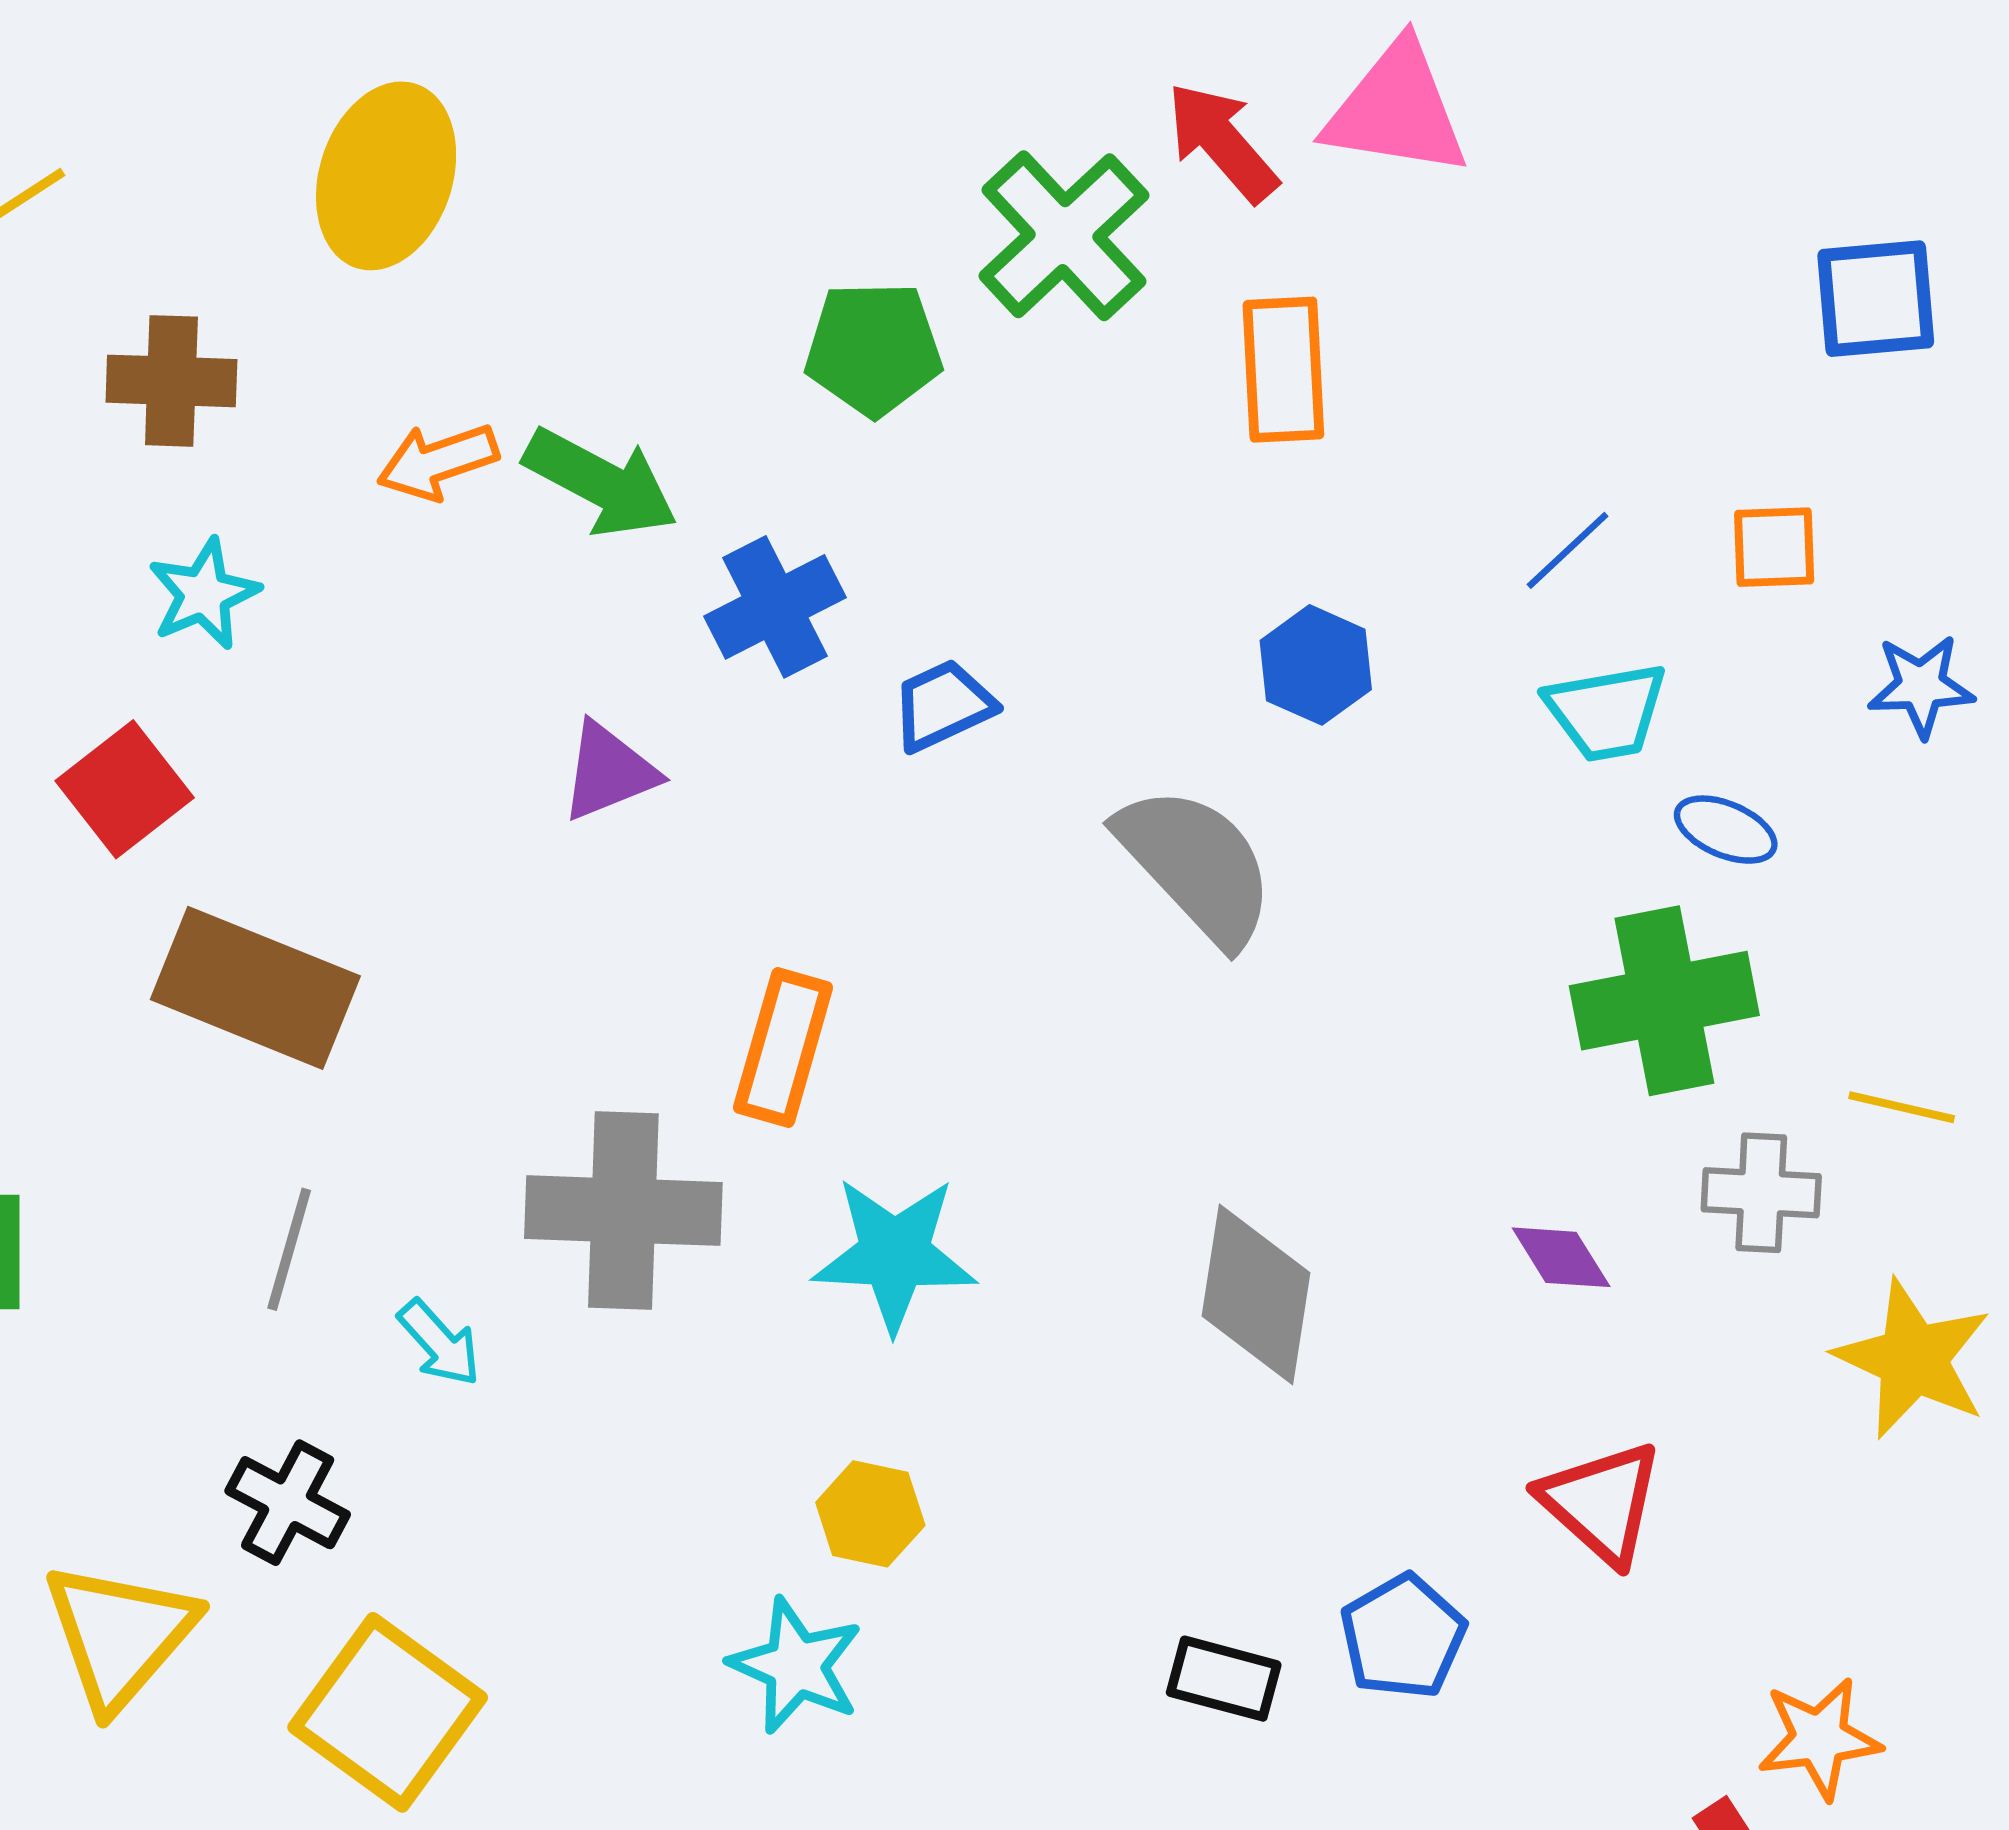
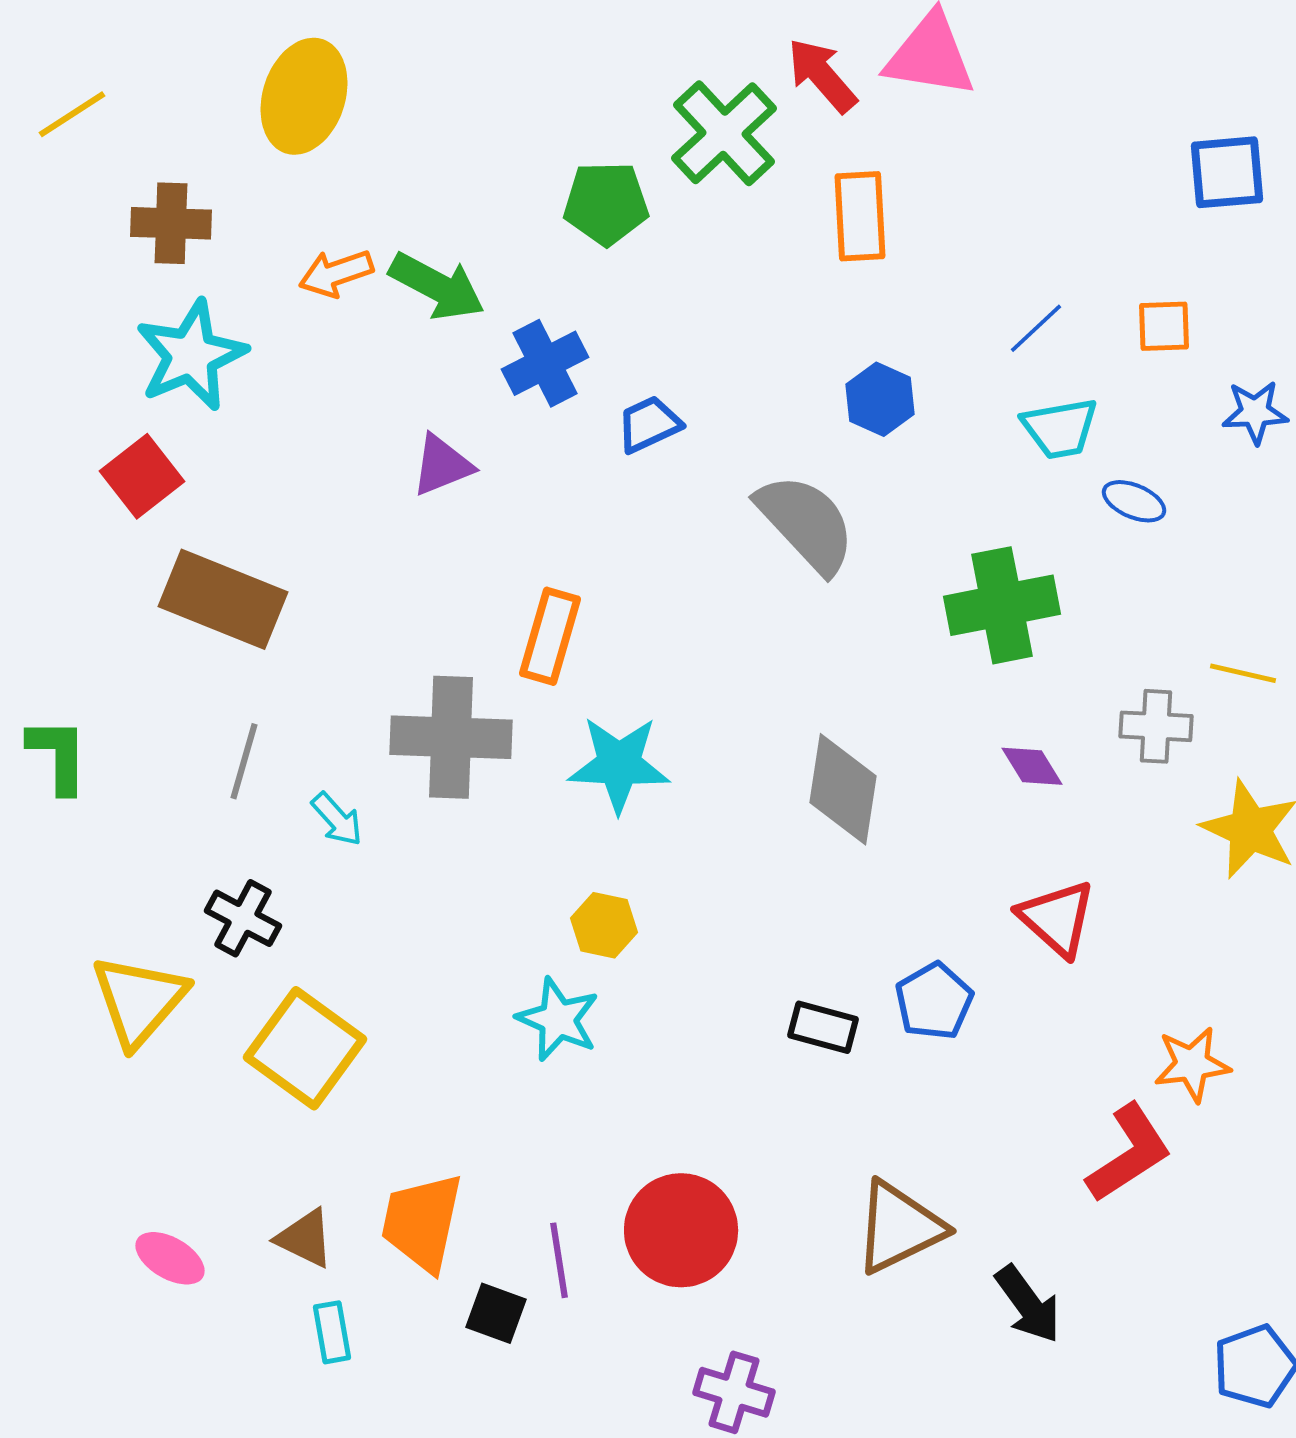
cyan star: (204, 594) -> (191, 355), size x1.6
green cross: (1664, 1001) -> (1002, 605), moved

